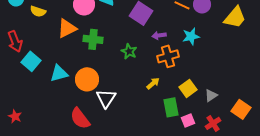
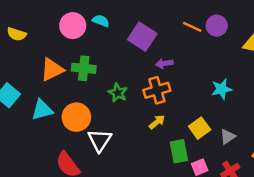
orange triangle: (67, 28) -> (52, 70), moved
cyan star: (191, 36) -> (222, 89), moved
green star: (129, 51) -> (118, 93), moved
orange cross: (168, 56) -> (157, 90), moved

